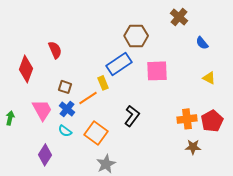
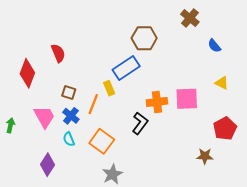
pink square: (157, 71) -> (187, 99), moved
orange line: (88, 98) -> (93, 104), turned -36
orange cross: (187, 119) -> (157, 102), moved
cyan semicircle: (65, 131) -> (69, 139), turned 32

